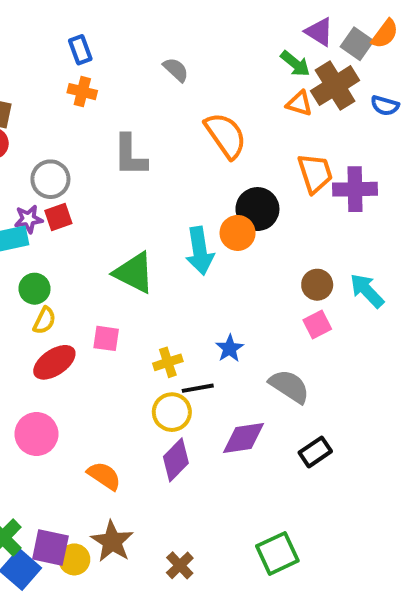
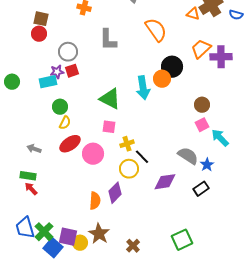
orange trapezoid: (315, 173) -> (201, 49), turned -115
cyan arrow: (367, 291) -> (220, 138), moved
pink square: (106, 338) -> (109, 127), moved
blue star: (230, 348) -> (207, 165), moved
black line: (198, 388) -> (142, 157), turned 56
pink circle: (36, 434) -> (93, 154), moved
purple diamond: (176, 460) -> (115, 193), moved
orange semicircle: (104, 476) -> (95, 201), turned 60

